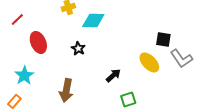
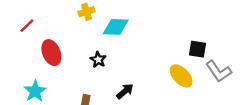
black arrow: (113, 75) -> (125, 91), moved

